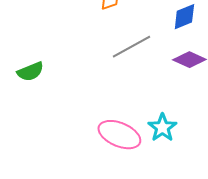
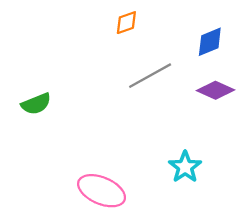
pink ellipse: (119, 135) -> (102, 191), moved

